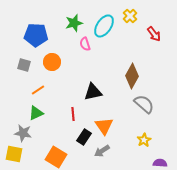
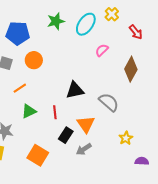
pink semicircle: (85, 44) -> (102, 50), moved, turned 64
brown diamond: (132, 76) -> (131, 69), moved
gray semicircle: (144, 104) -> (109, 102), moved
green triangle: (36, 113) -> (29, 111), moved

